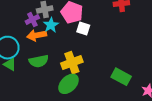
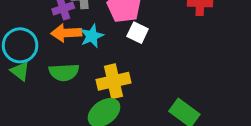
cyan star: (51, 25) -> (92, 36), moved

